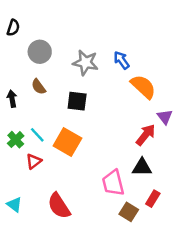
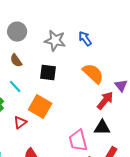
orange semicircle: (143, 87) -> (93, 74), moved
cyan line: (37, 135) -> (15, 87), moved
red triangle: (34, 161) -> (20, 123), moved

